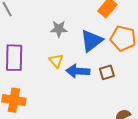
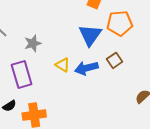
gray star: (59, 29) -> (33, 43), moved

